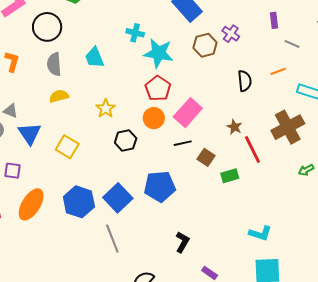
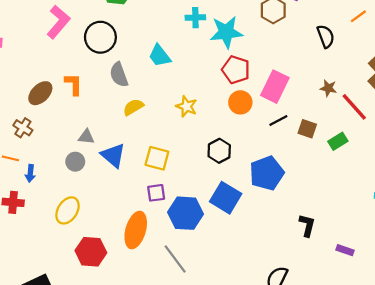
black hexagon: (126, 140) -> (219, 151), moved
purple square: (12, 171) -> (156, 193), moved
gray line: (112, 239) -> (175, 259), moved

